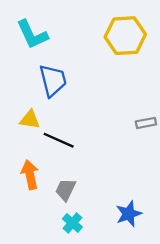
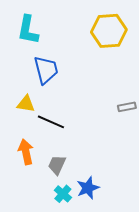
cyan L-shape: (32, 34) -> (28, 30), turned 36
blue star: (129, 214) -> (88, 188), moved

